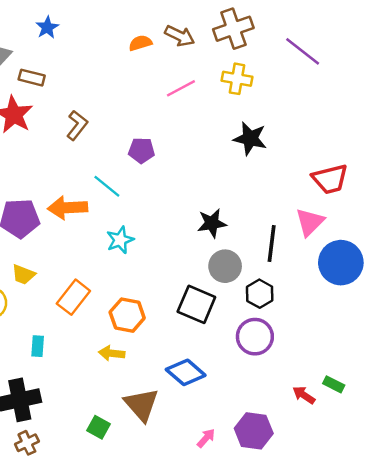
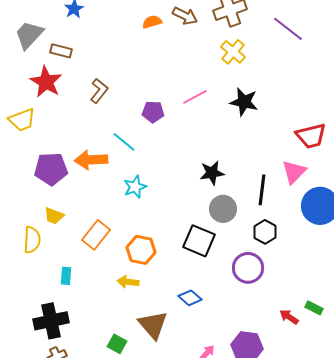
yellow cross: (237, 79) -> (233, 52), turned 30
pink line: (181, 88) -> (195, 97), moved
black hexagon: (260, 294) -> (265, 232), moved
blue diamond: (186, 372) -> (190, 298), size x0.7

